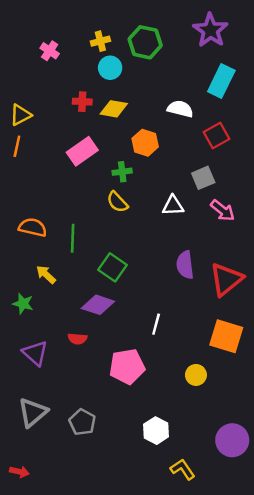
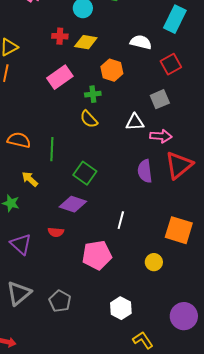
pink arrow: (223, 210) -> (161, 136), moved, turned -35
red triangle: (226, 279) -> (179, 165), moved

